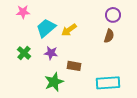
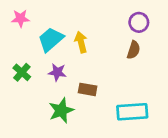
yellow arrow: (69, 30) -> (81, 42), turned 112

